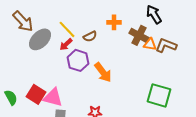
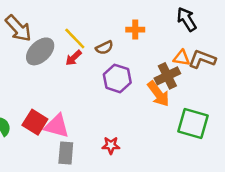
brown cross: (139, 35) -> (167, 76), moved, turned 36
purple hexagon: (78, 60) -> (117, 78), moved
orange arrow: (103, 72) -> (158, 94), moved

